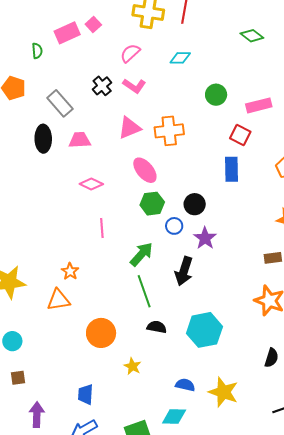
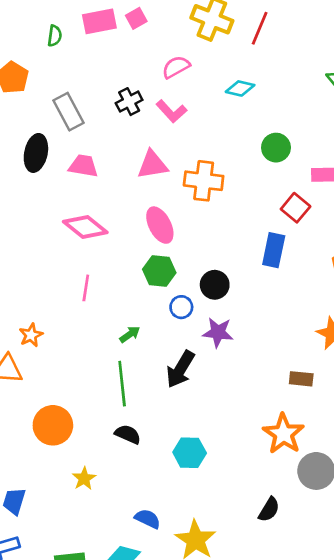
pink diamond: (91, 184) -> (85, 227), size x1.4
purple star: (205, 238) -> (218, 332), turned 30
green arrow: (141, 254) -> (130, 334), size x0.6
cyan hexagon: (204, 330) -> (190, 453), size x0.7

